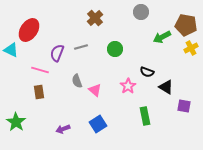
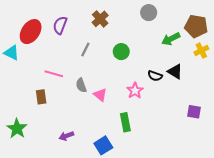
gray line: (81, 47) -> (85, 49), turned -48
purple semicircle: (57, 53) -> (60, 25), moved
pink line: (40, 70) -> (54, 74), moved
black triangle: (166, 87) -> (175, 72), moved
green rectangle: (145, 116) -> (125, 122), moved
blue square: (98, 124) -> (103, 145), moved

